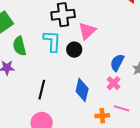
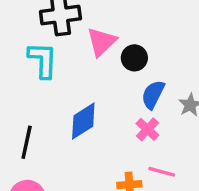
black circle: (74, 50) -> (134, 58), moved
blue diamond: (82, 90) -> (83, 121), moved, turned 45

